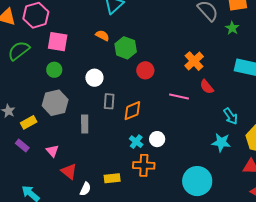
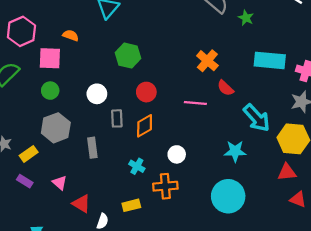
orange semicircle: (102, 35) -> (71, 35), moved
red circle: (145, 70) -> (146, 92), moved
cyan arrow: (231, 116) -> (257, 118), size x1.5
cyan cross: (136, 142) -> (137, 166), moved
cyan star: (221, 142) -> (235, 151), moved

